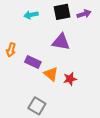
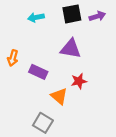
orange triangle: (51, 74) -> (59, 96), moved
red star: (70, 79) -> (79, 81), moved

